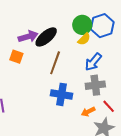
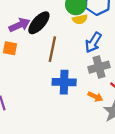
yellow semicircle: (84, 39) -> (80, 19), turned 40
orange arrow: (88, 112) -> (95, 97), turned -120

